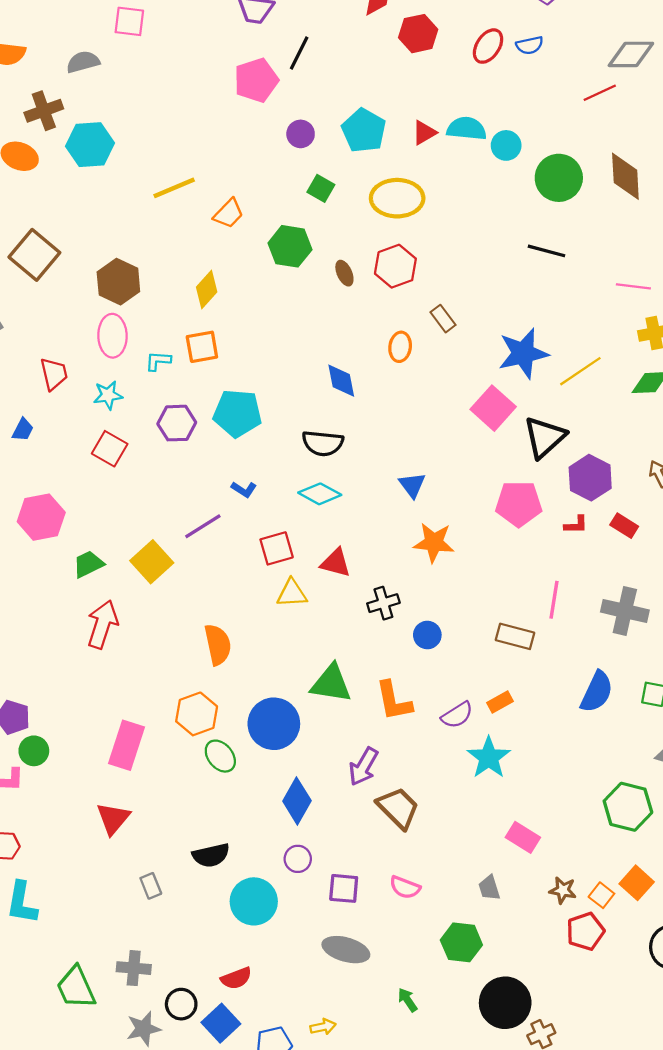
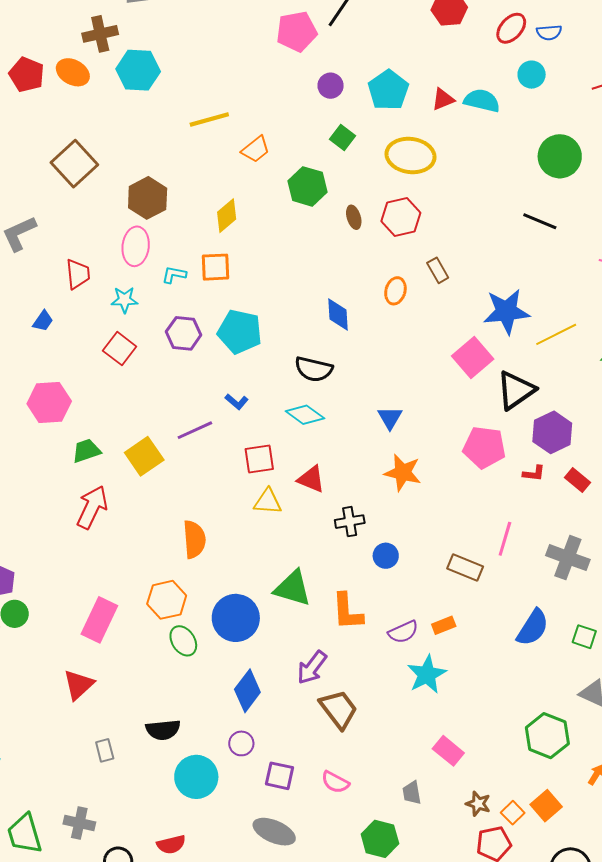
cyan circle: (506, 145) -> (532, 75), moved

